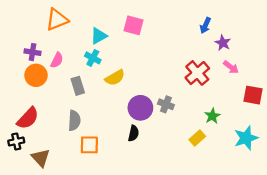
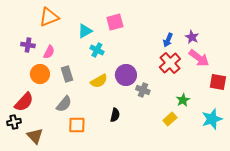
pink square: (133, 25) -> (115, 22), turned -30
blue arrow: (205, 25) -> (168, 40), moved
cyan cross: (93, 58) -> (97, 50), moved
pink arrow: (231, 67) -> (199, 58), size x1.5
orange circle: (36, 75) -> (40, 74), moved
yellow semicircle: (115, 78) -> (99, 81), moved
purple circle: (140, 108) -> (126, 75), moved
gray semicircle: (74, 121) -> (64, 104), turned 36

